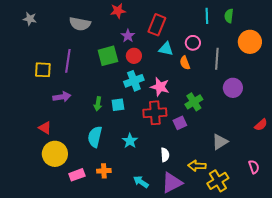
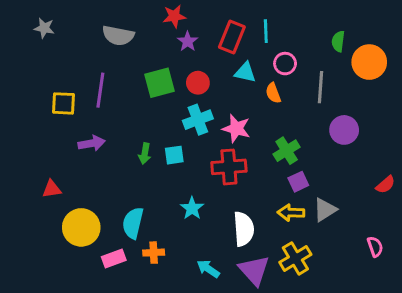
cyan line: (207, 16) -> (266, 31), moved
green semicircle: (229, 16) -> (338, 41), moved
purple star: (128, 36) -> (188, 41), moved
purple square: (180, 123) -> (298, 182), moved
red triangle: (45, 128) -> (52, 189), moved, turned -40
cyan semicircle: (95, 137) -> (133, 223), moved
white semicircle: (165, 155) -> (244, 229), size x1.6
yellow arrow: (197, 166) -> (291, 213), moved
yellow cross: (218, 181) -> (295, 258), moved
purple triangle: (172, 183) -> (254, 270), turned -45

